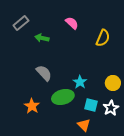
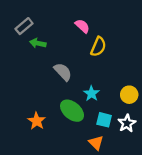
green arrow: (42, 38) -> (38, 43), moved
yellow semicircle: (103, 38) -> (98, 47), moved
gray semicircle: (44, 73) -> (63, 72), moved
green ellipse: (63, 97) -> (72, 111), turned 55

